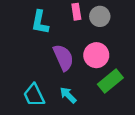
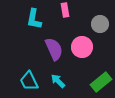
gray circle: (100, 16) -> (100, 24), moved
green rectangle: (110, 81) -> (101, 82), moved

